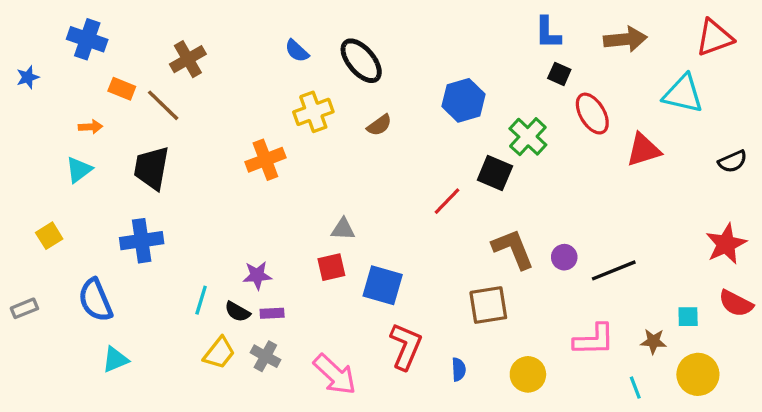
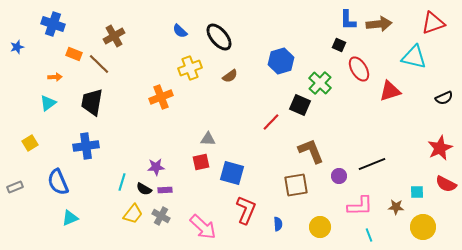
blue L-shape: (548, 33) -> (348, 20), moved
purple circle: (564, 257) -> (339, 176), moved
cyan line: (635, 388) -> (369, 235), moved

